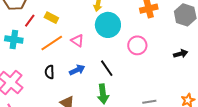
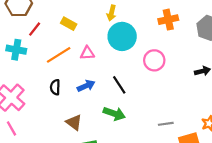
yellow rectangle: (51, 18) -> (69, 24), moved
pink triangle: (77, 41) -> (87, 53), turned -40
green arrow: (103, 94) -> (114, 114), turned -66

